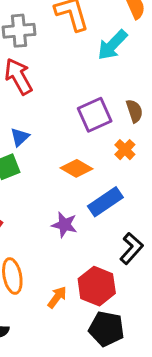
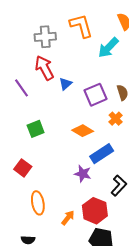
blue triangle: (20, 137) -> (65, 84), moved
purple star: (64, 225) -> (83, 174), moved

